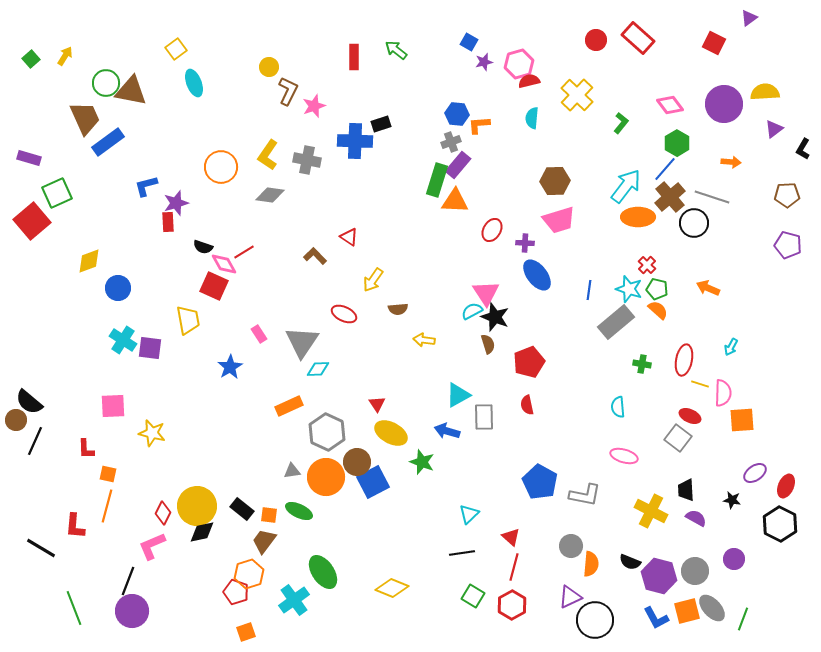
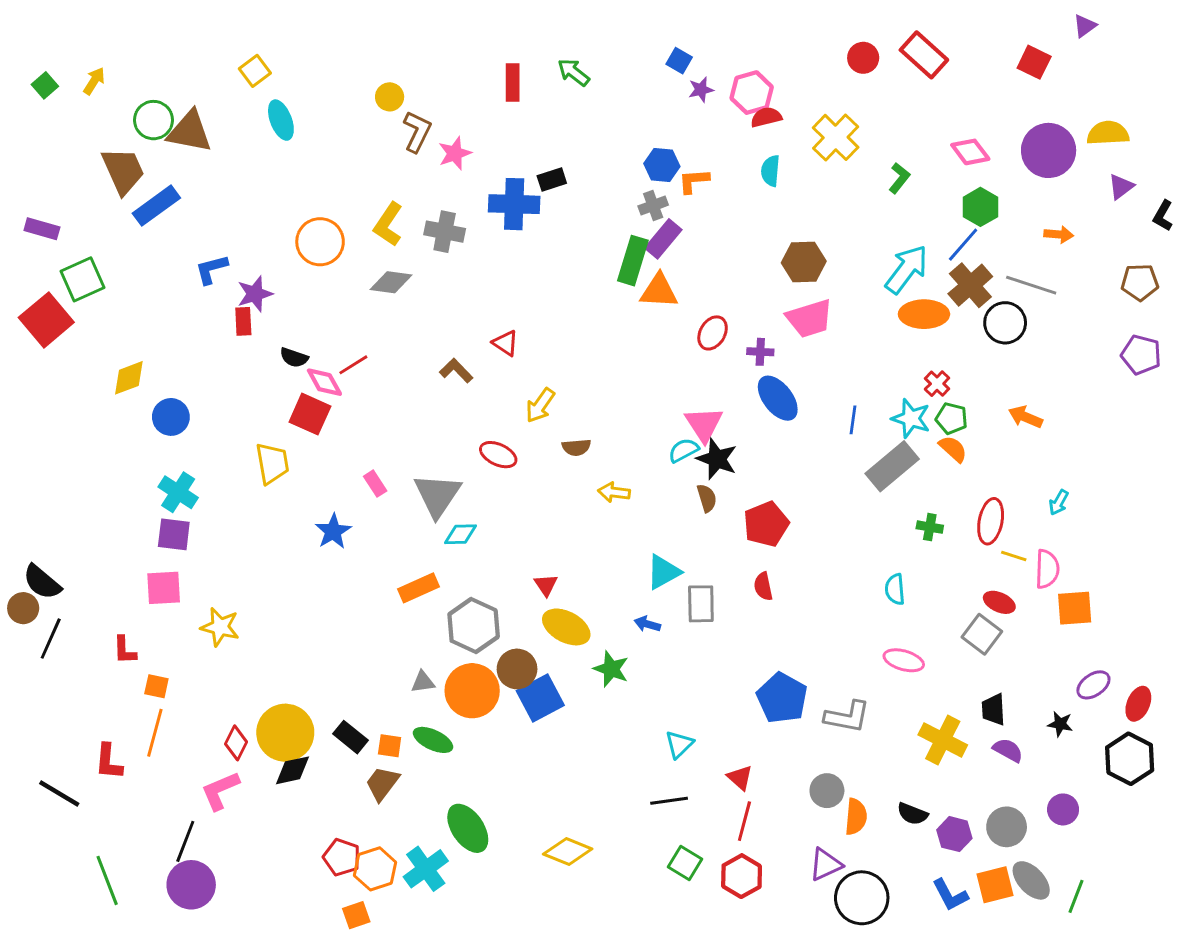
purple square: (150, 348) -> (174, 534), moved
blue arrow: (447, 431) -> (647, 624), size x0.7
orange hexagon: (249, 574) -> (375, 869), moved
purple hexagon: (659, 576) -> (954, 834), size x0.7

